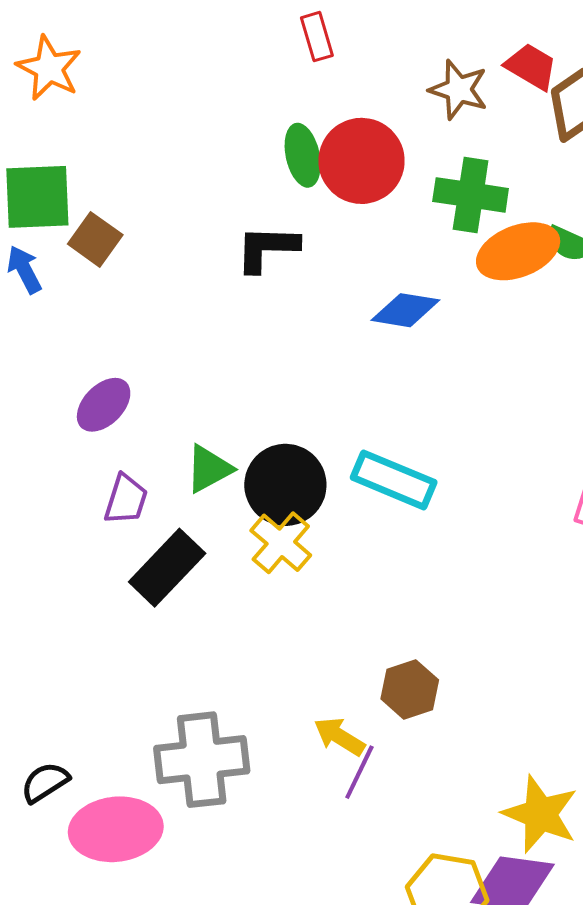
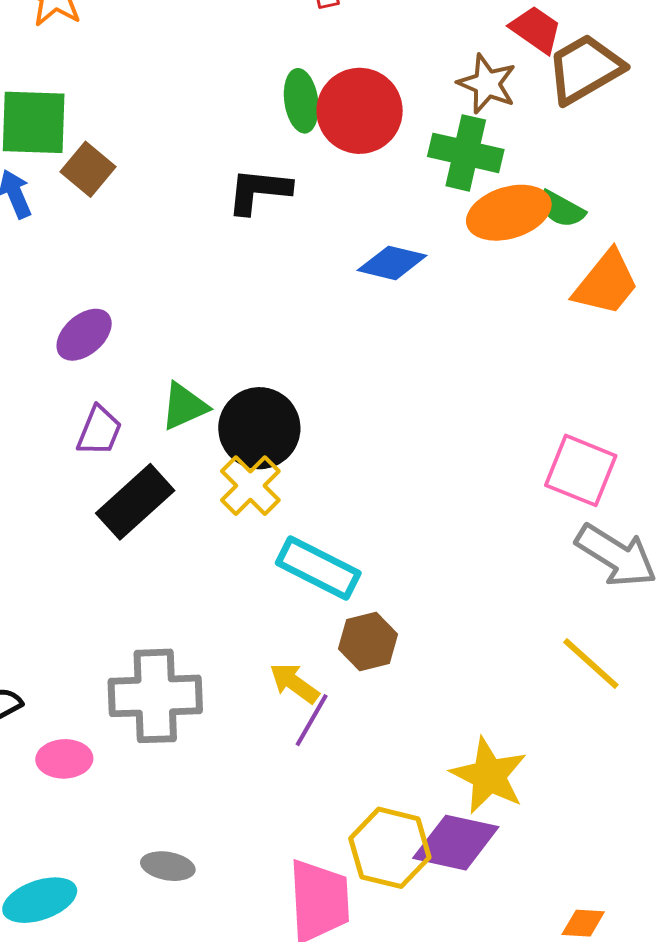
brown star: (459, 90) -> (487, 84), moved
cyan rectangle: (394, 480) -> (318, 568), moved
pink ellipse: (116, 829) -> (64, 759), size x0.6

